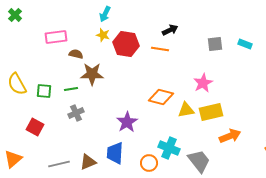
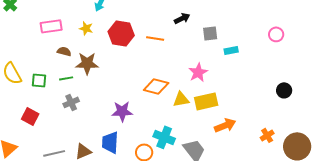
black arrow: (170, 30) -> (182, 18), moved
yellow star: (103, 35) -> (86, 28), moved
cyan rectangle: (245, 44) -> (231, 50), moved, turned -32
brown semicircle: (76, 54) -> (64, 51), moved
purple star: (127, 122) -> (122, 111), turned 30

